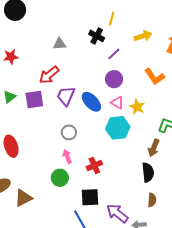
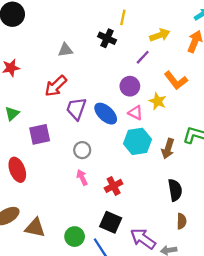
purple line: (114, 54) -> (143, 57), moved
purple square: (34, 99) -> (40, 134), moved
yellow star: (137, 107) -> (158, 101), moved
brown arrow: (154, 148) -> (168, 149), moved
green circle: (60, 178) -> (75, 237), moved
black square: (90, 197) -> (111, 222), turned 30
brown triangle: (23, 198) -> (35, 228), turned 42

